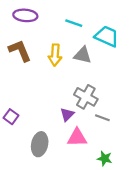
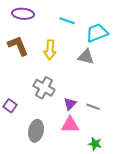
cyan trapezoid: (107, 36) -> (97, 33), turned -45
gray triangle: (83, 55) -> (86, 57), moved
gray cross: (86, 97) -> (44, 88), moved
purple triangle: (67, 114) -> (70, 104), moved

